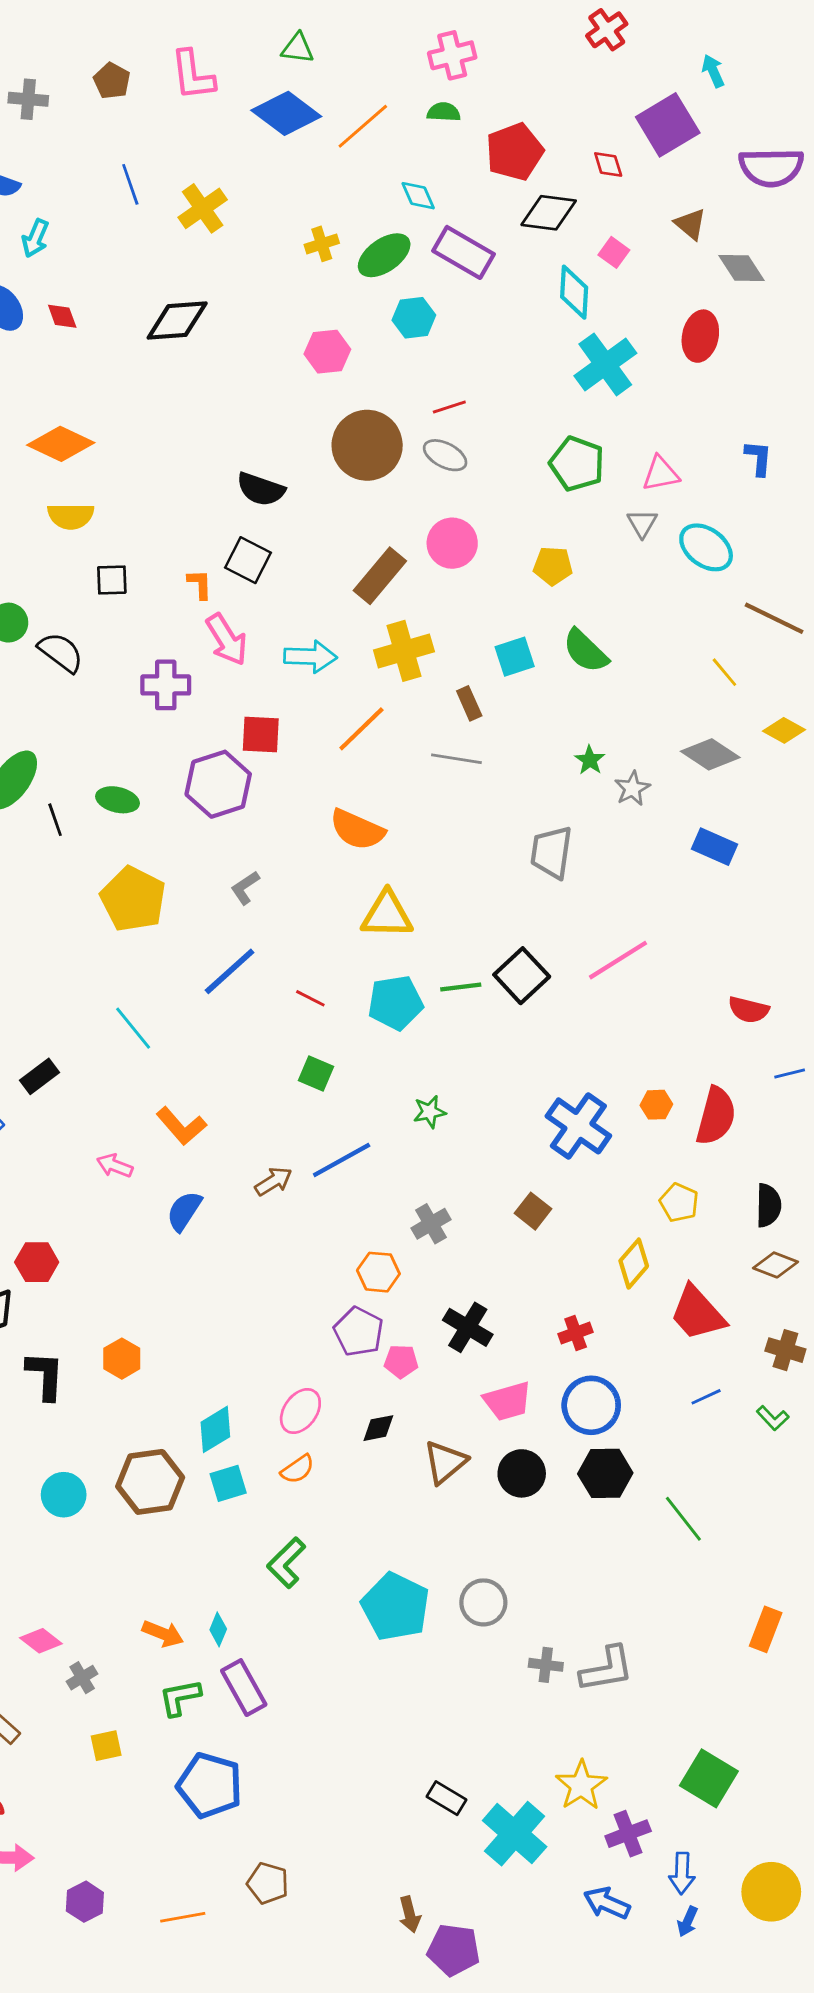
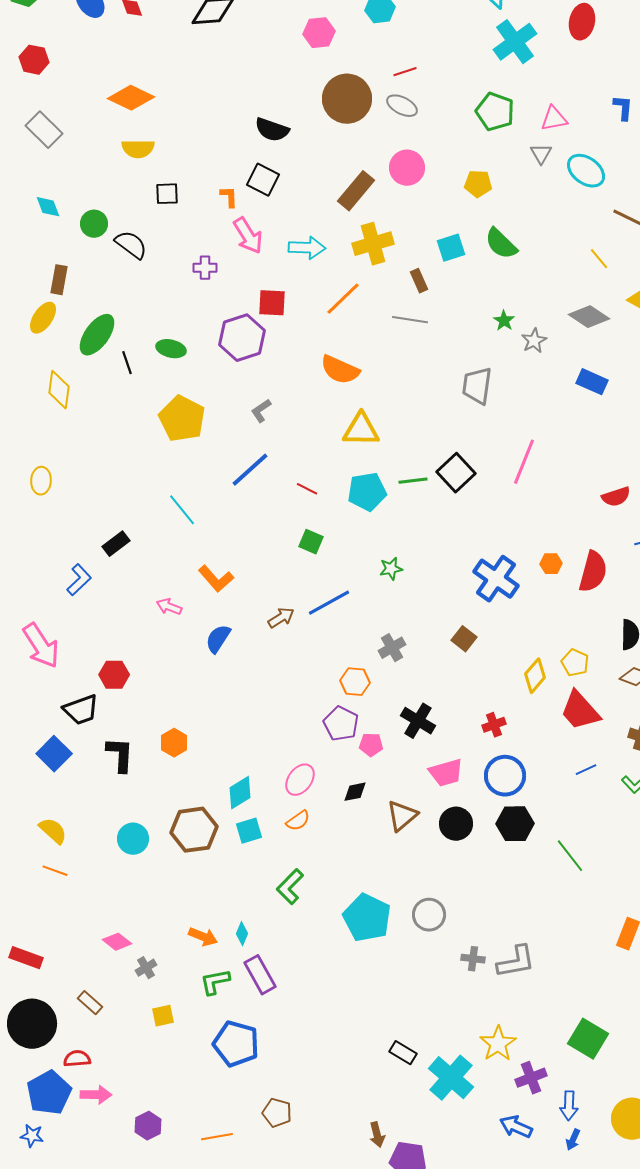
purple cross: (166, 685) -> (205, 268), size x0.7
pink line: (618, 960) -> (524, 462), turned -36
red semicircle: (749, 1010) -> (616, 497), turned -32
yellow pentagon: (679, 1203) -> (575, 663), moved

